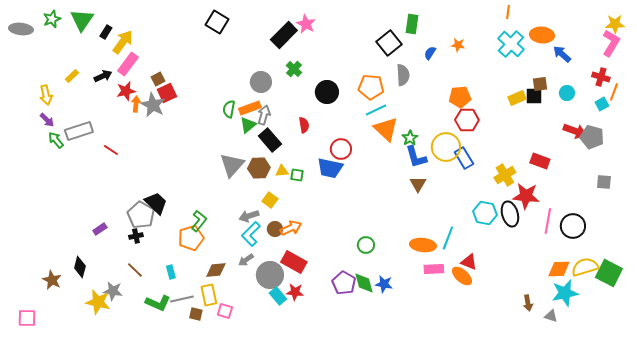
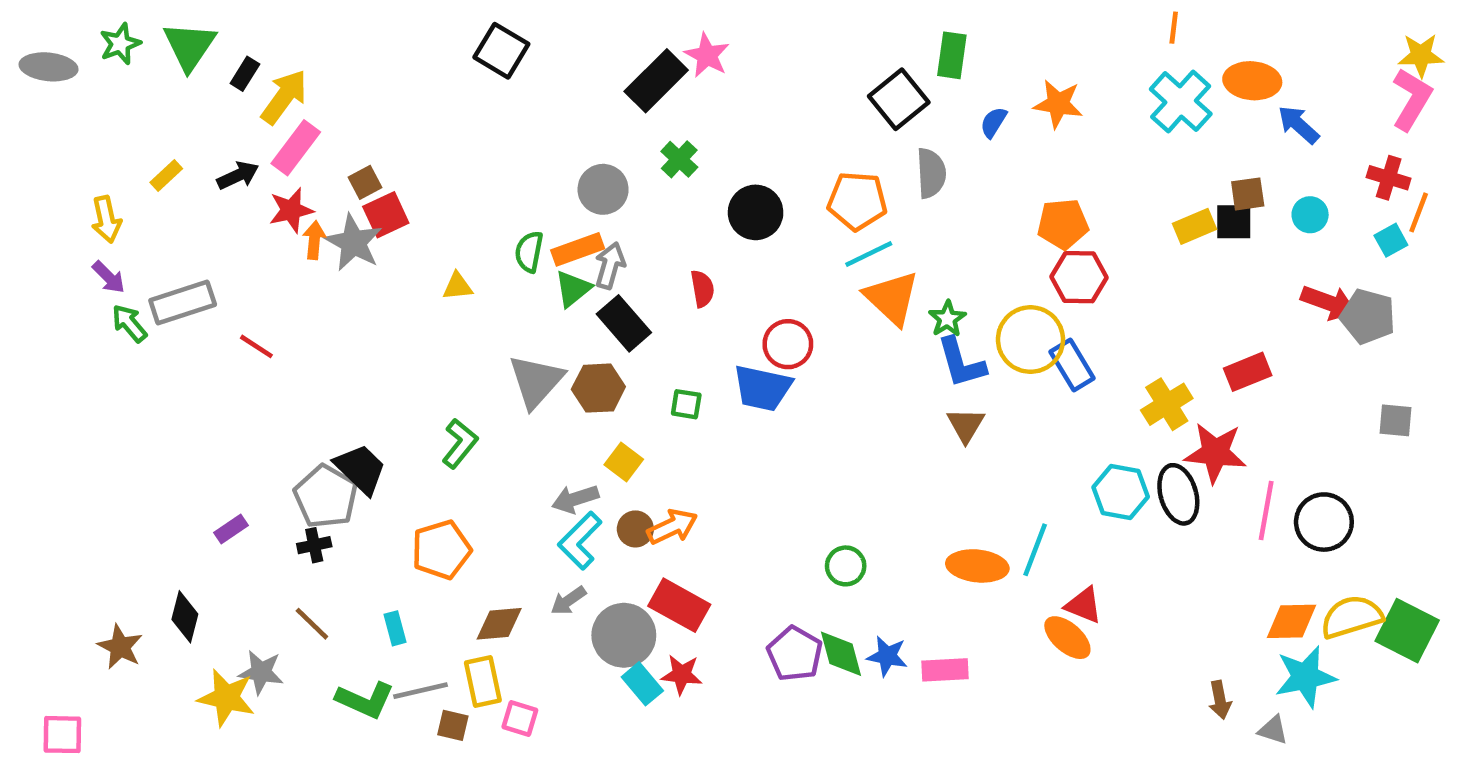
orange star: (458, 45) -> (1058, 104), size x1.5
red rectangle: (540, 161) -> (1248, 372), turned -42
yellow triangle: (282, 171) -> (457, 286), moved
green L-shape: (199, 221) -> (460, 443), moved
pink rectangle: (434, 269) -> (945, 670), moved

